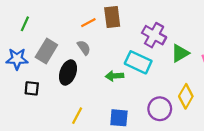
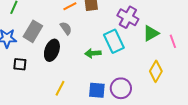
cyan rectangle: (138, 62) -> (114, 41), turned 40
purple circle: (160, 109) -> (121, 88), moved

